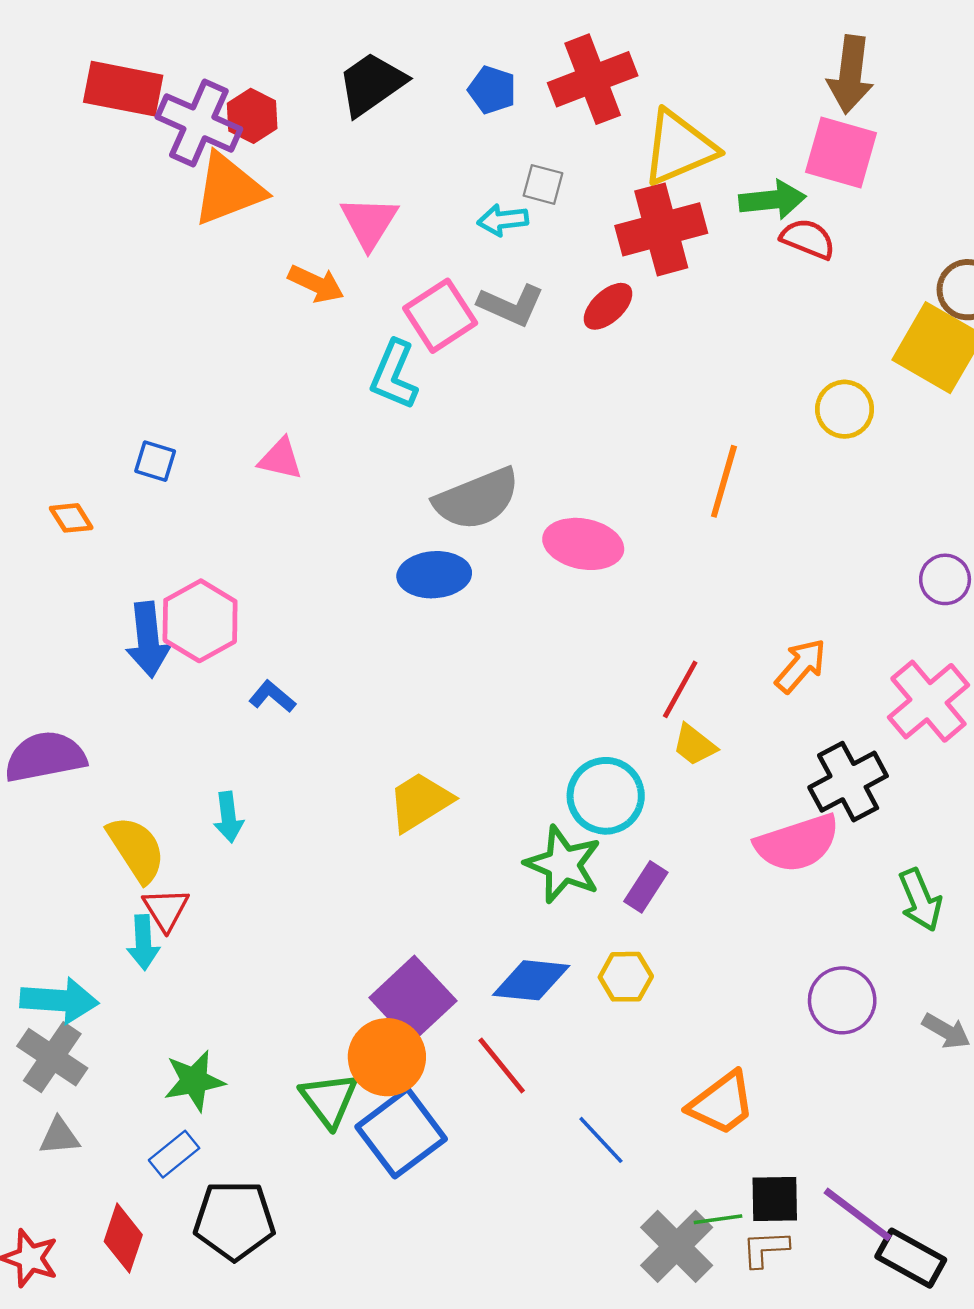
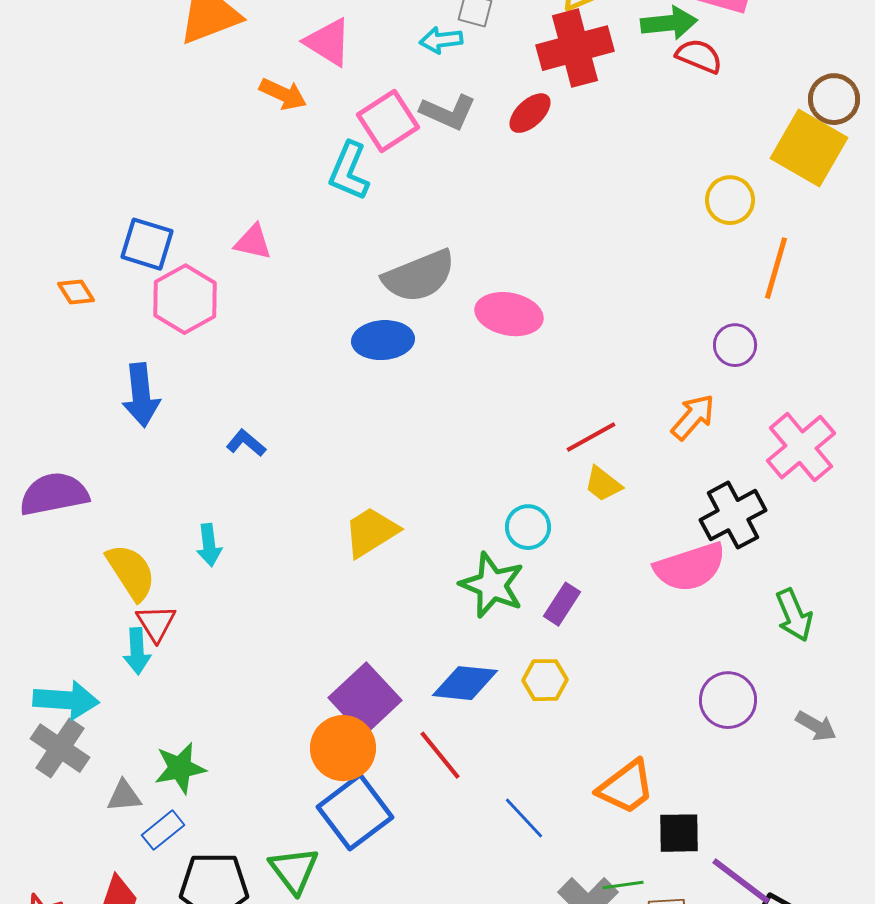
pink triangle: (369, 222) -> (328, 42), turned -30
blue square: (155, 461) -> (147, 244), size x1.5
orange line: (724, 481) -> (776, 268), moved
purple circle: (945, 579) -> (735, 345), moved
pink hexagon: (200, 621) -> (185, 299), moved
red line: (680, 689) -> (591, 437), turned 32
cyan circle: (606, 796) -> (528, 527), size x0.7
green triangle: (329, 1100) -> (294, 870), moved
gray triangle: (59, 1136) -> (124, 796), moved
black square: (775, 1199) -> (679, 833), moved

